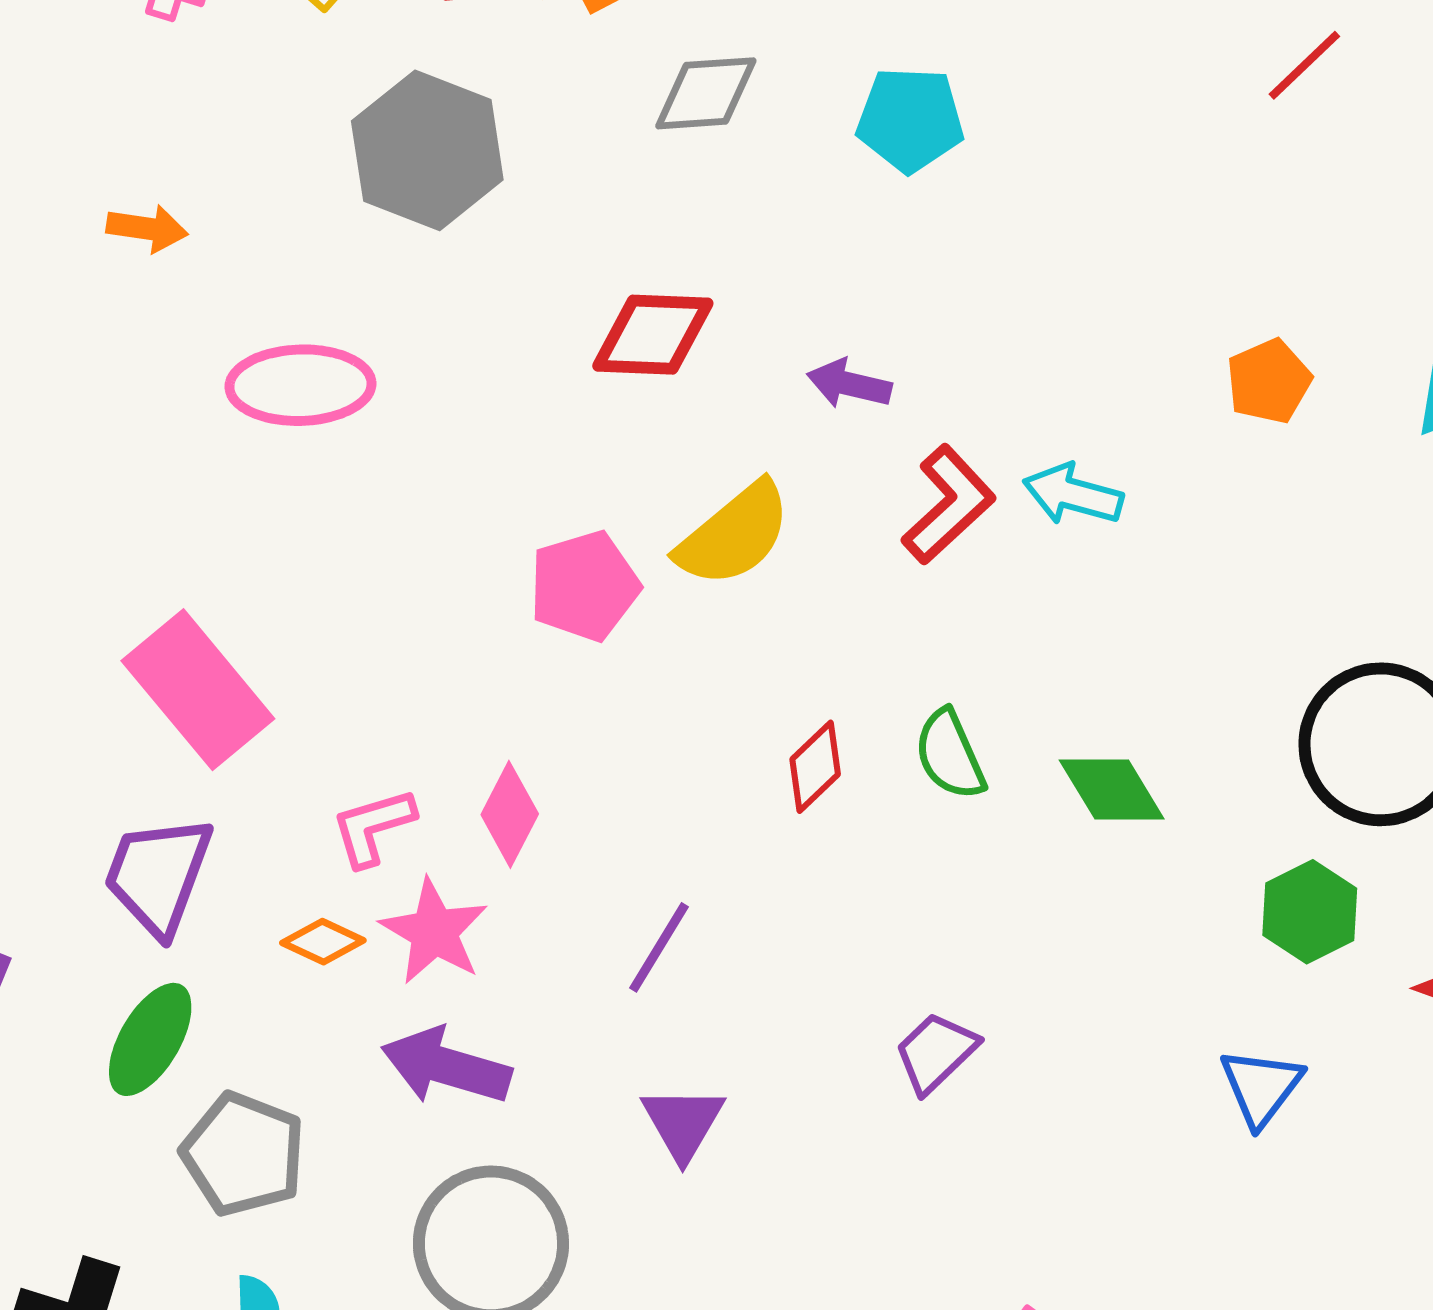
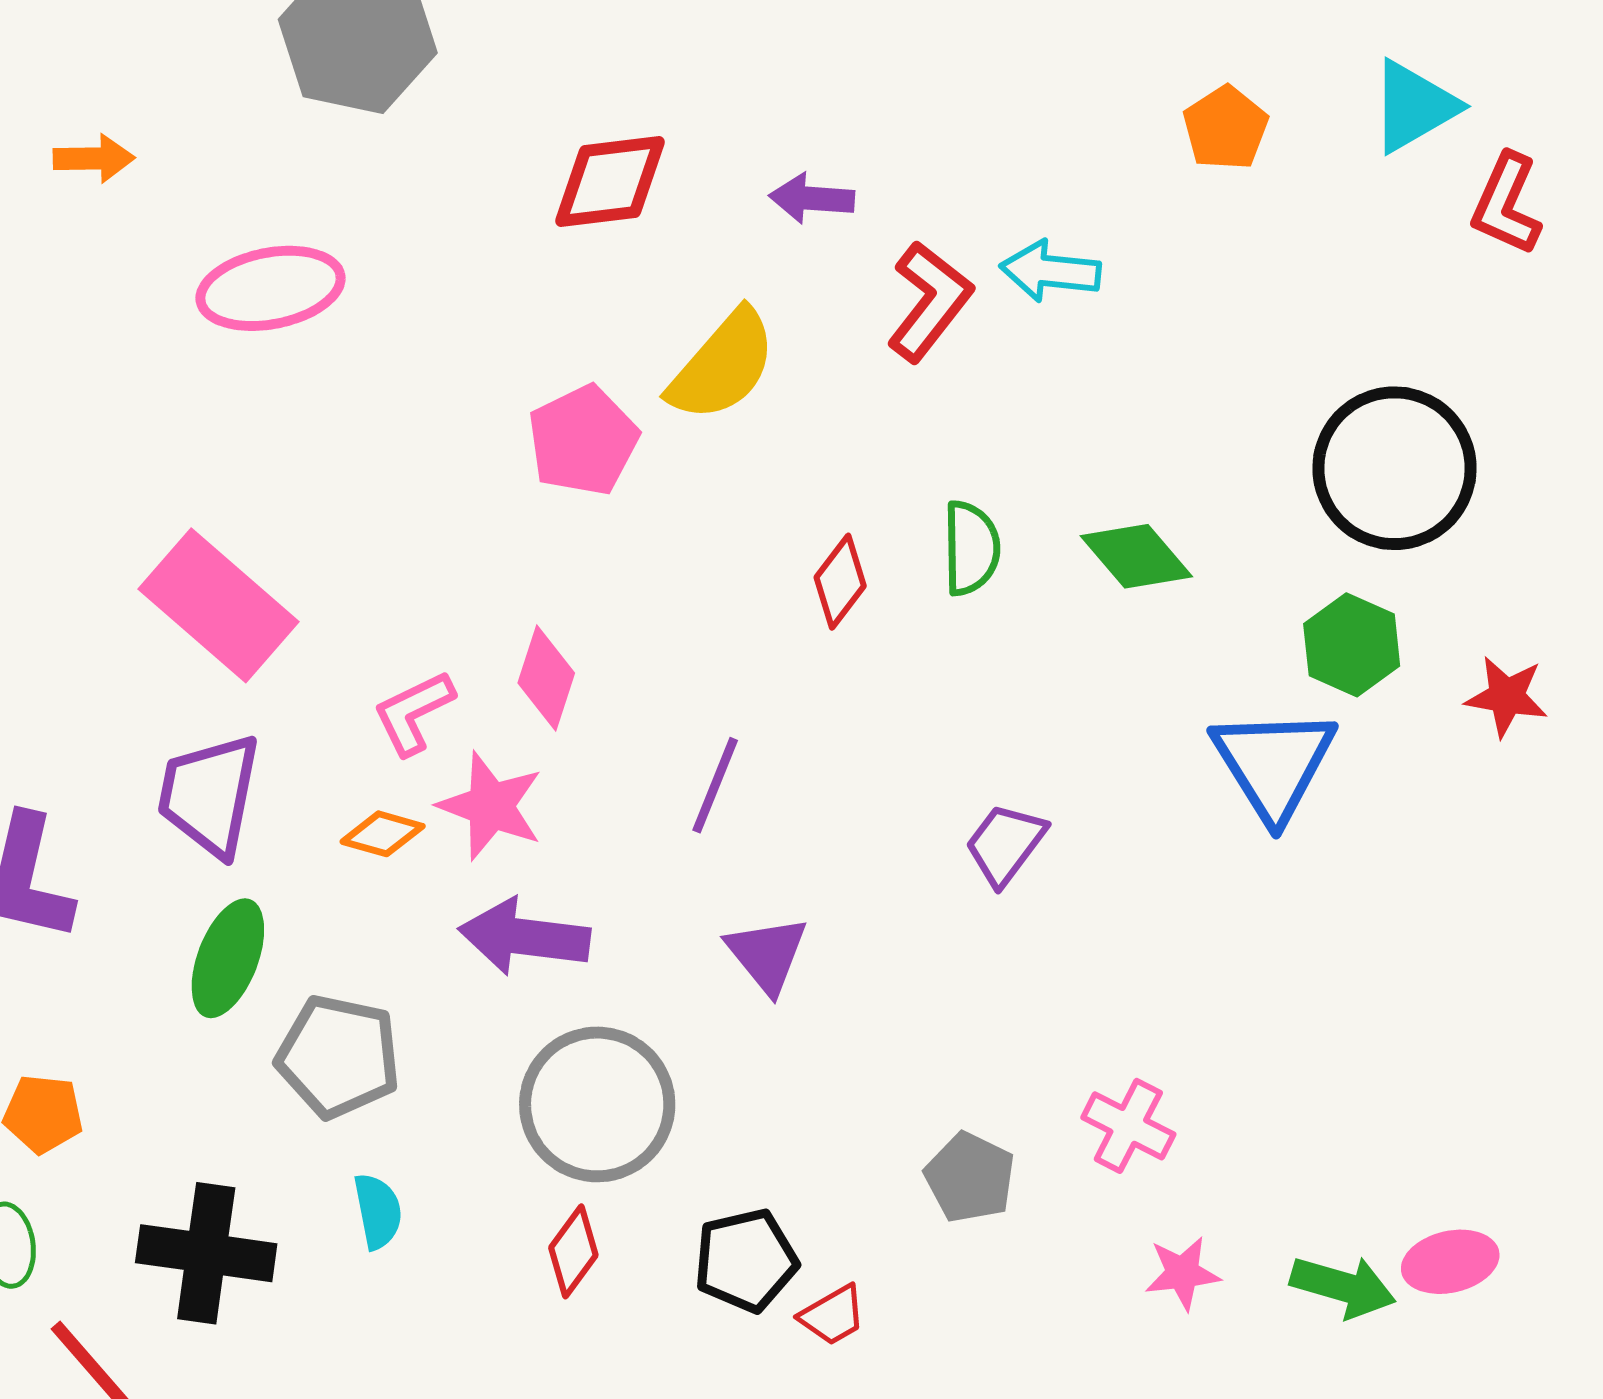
green semicircle: (950, 755) -> (971, 548), turned -148
blue triangle: (1261, 1087) -> (1274, 764), moved, size x1.5

